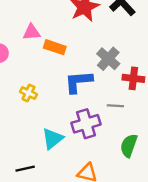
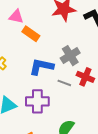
gray line: (115, 106) -> (64, 83), moved

